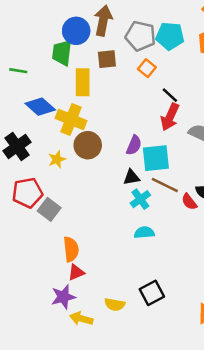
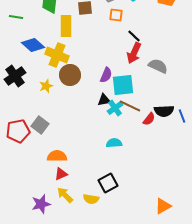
orange square: (147, 68) -> (116, 15), turned -32
red pentagon: (27, 193) -> (18, 131), moved
cyan cross: (140, 199) -> (115, 108), moved
red semicircle: (189, 202) -> (149, 119), turned -104
orange semicircle: (71, 249) -> (57, 156), turned -84
black square: (152, 293) -> (108, 183), moved
purple star: (63, 297) -> (41, 204), moved
yellow arrow: (81, 319) -> (65, 195), moved, turned 30

